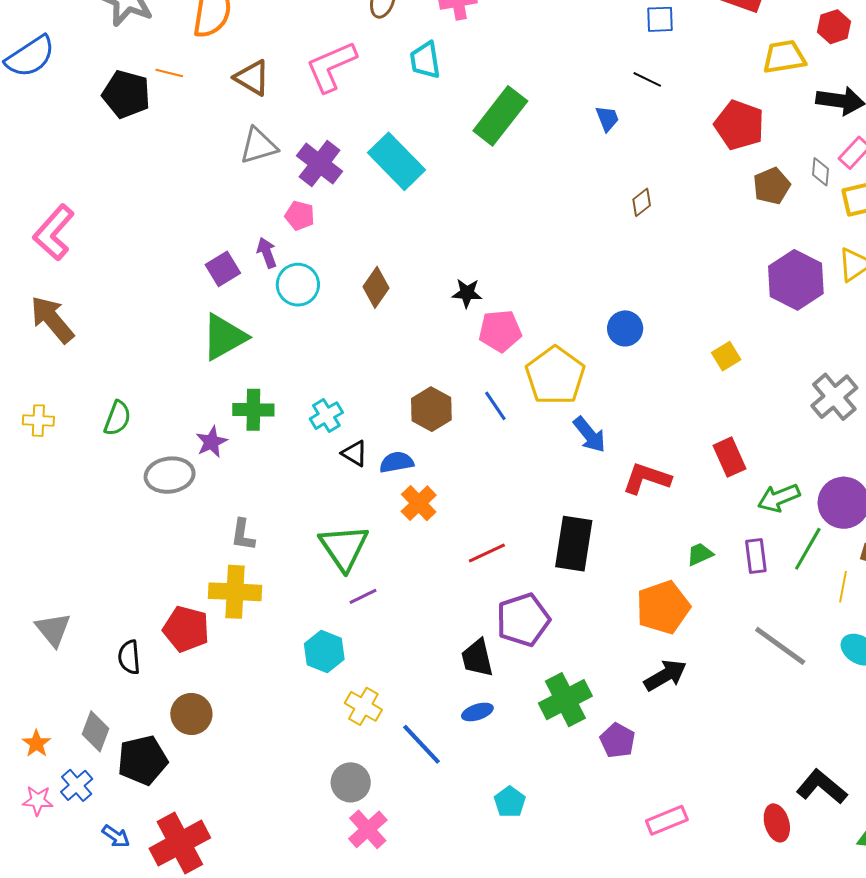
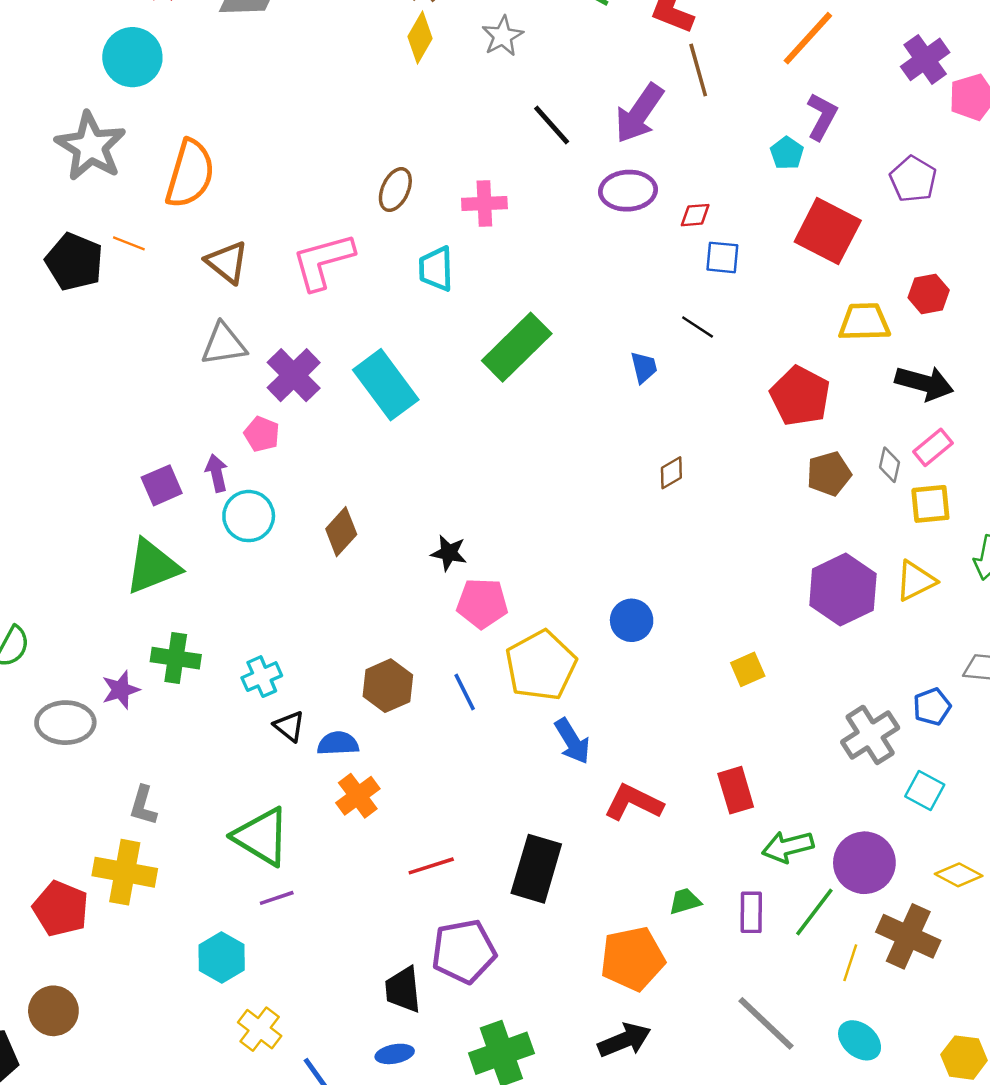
green triangle: (344, 547) -> (262, 837), turned -32

